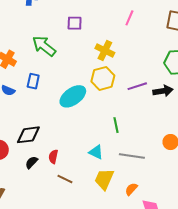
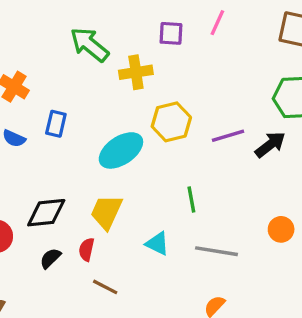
purple square: (75, 23) -> (171, 33), moved
green arrow: (44, 46) -> (89, 45), moved
yellow cross: (105, 51) -> (136, 72), moved, turned -36
black arrow: (163, 91) -> (270, 145), turned -30
yellow trapezoid: (104, 179) -> (106, 212), moved

